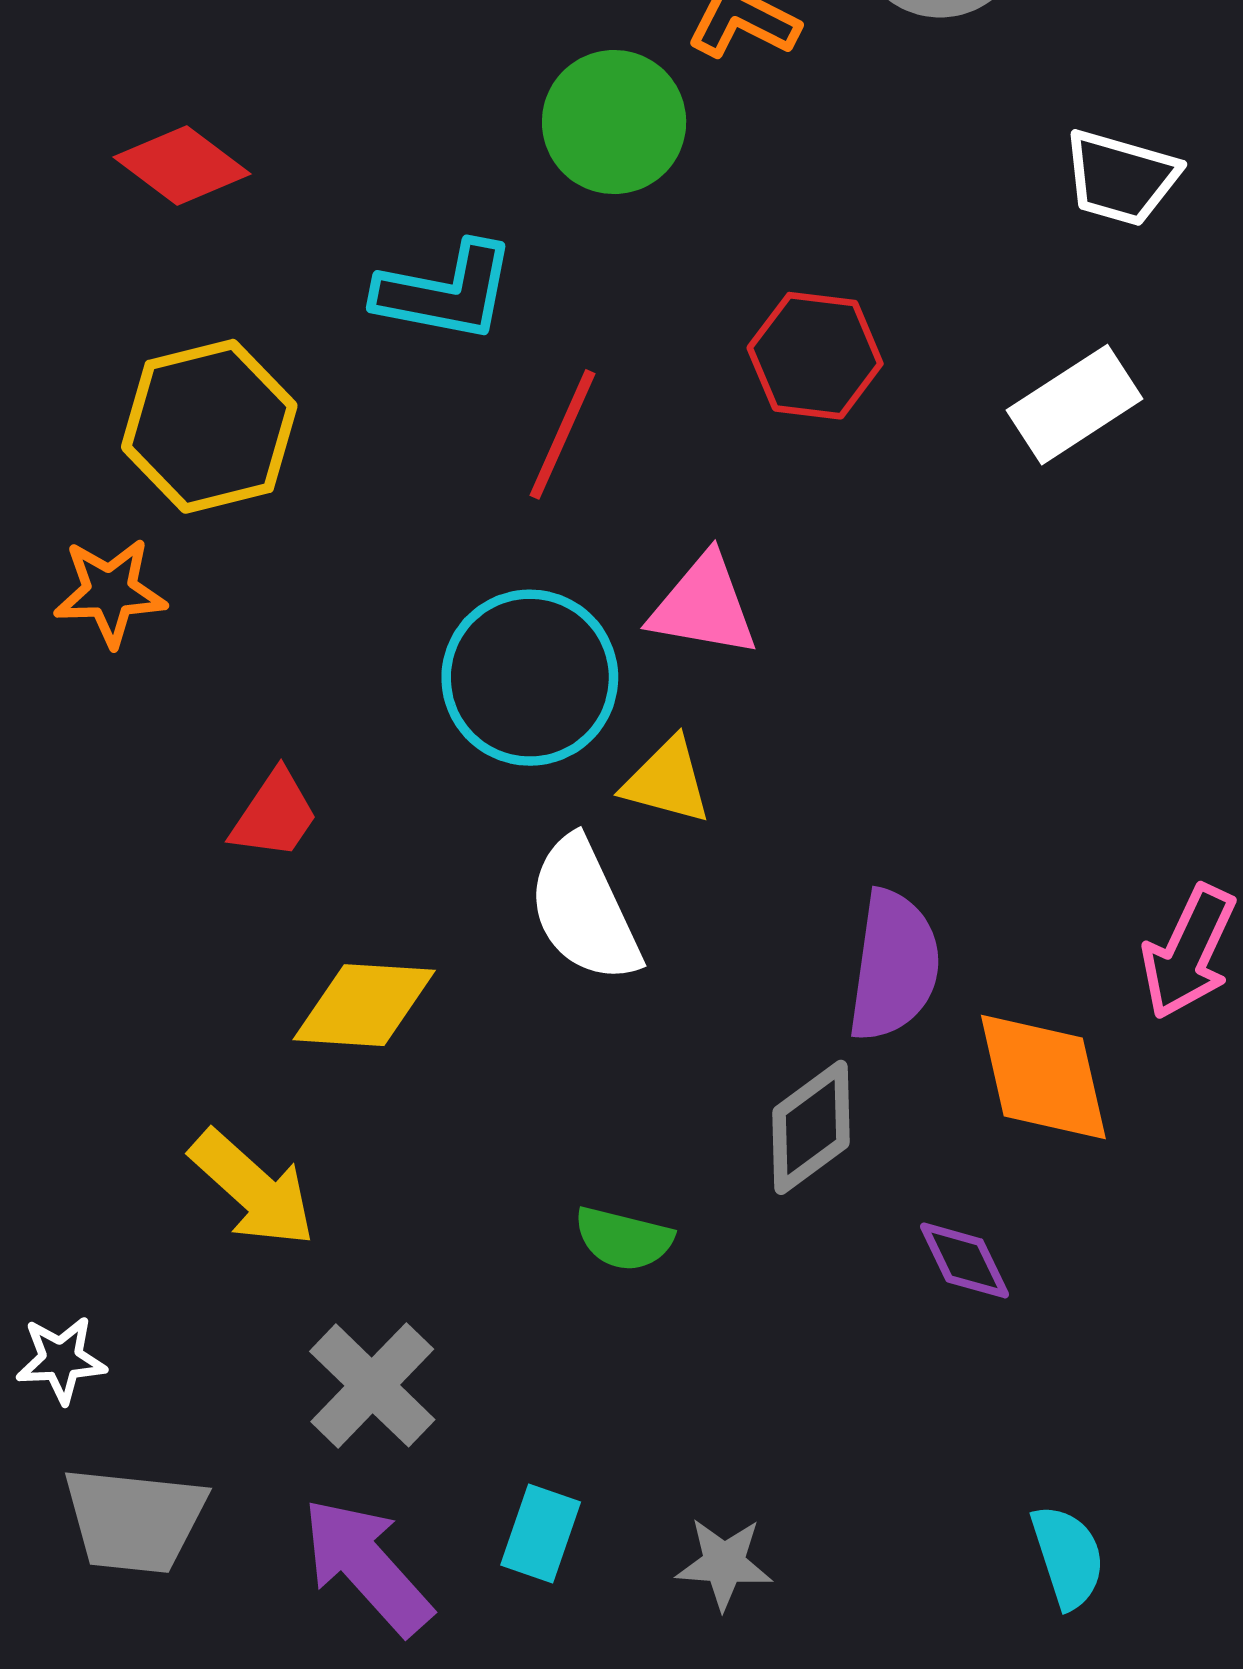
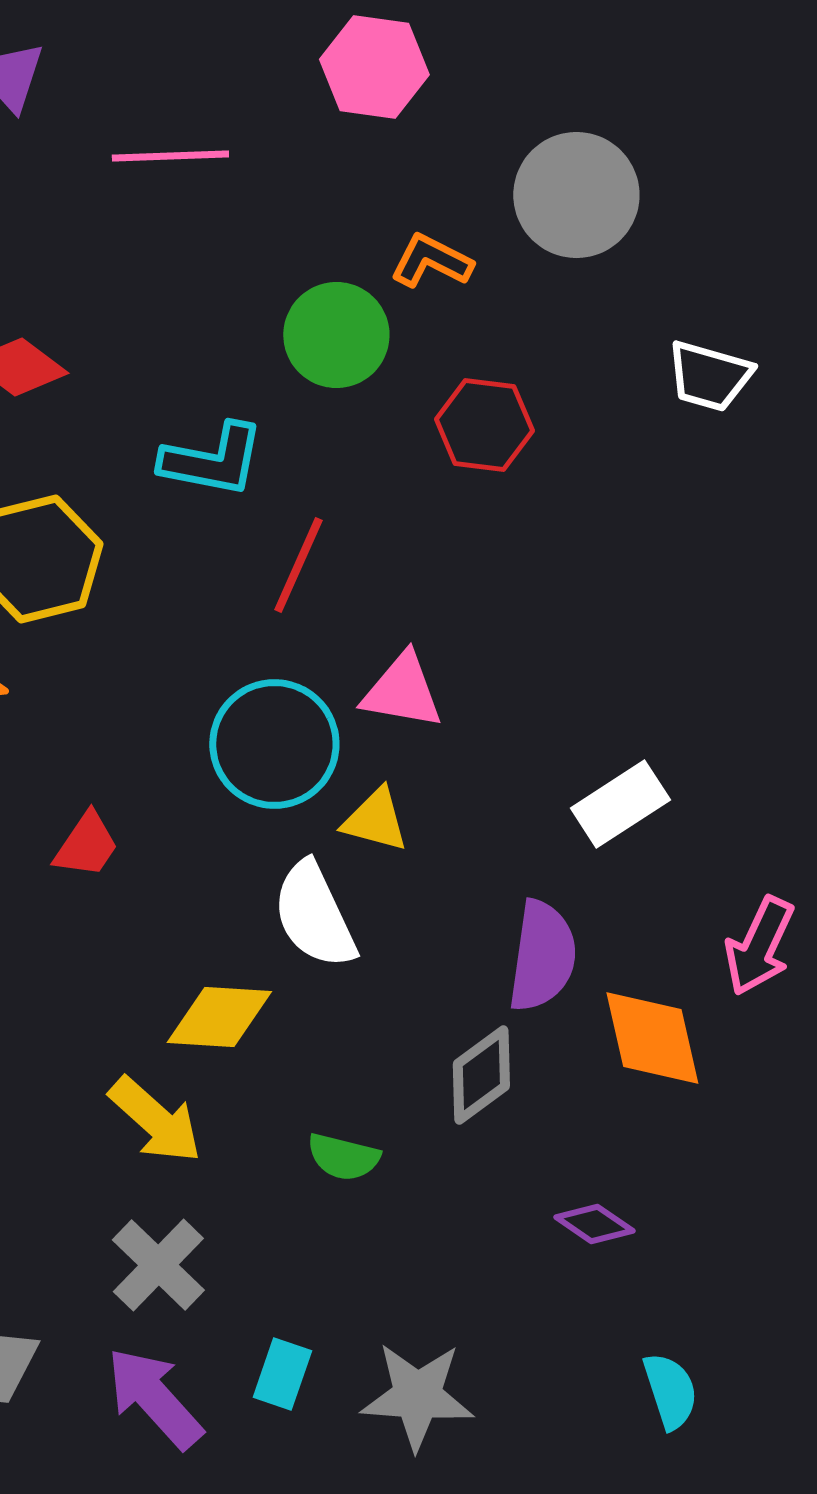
red hexagon: (815, 356) -> (484, 425), moved
white rectangle: (1075, 405) -> (620, 804), moved
yellow diamond: (364, 1005) -> (219, 1017), moved
yellow arrow: (253, 1188) -> (155, 1120), moved
purple diamond: (965, 1260) -> (594, 1224), moved, turned -30
gray star: (724, 1563) -> (417, 1396), size x1.6

